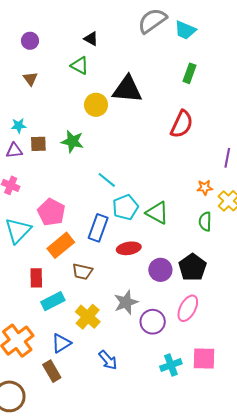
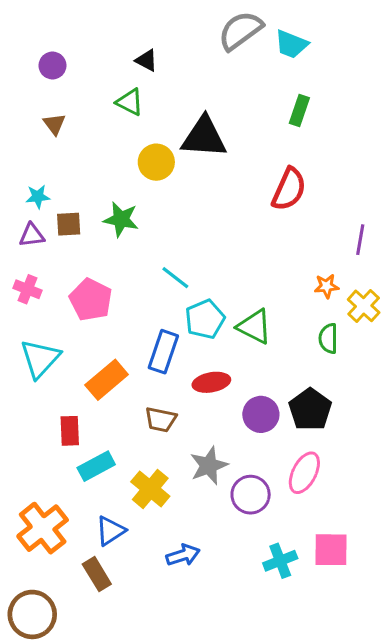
pink pentagon: (51, 212) -> (91, 300), moved
brown trapezoid: (82, 272) -> (161, 420), moved
blue arrow: (108, 360) -> (183, 555), turned -65

